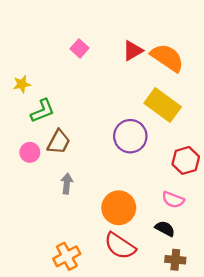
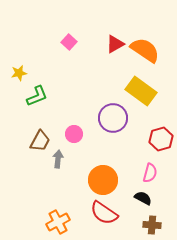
brown trapezoid: (59, 142) -> (40, 141), moved
pink circle: (30, 152) -> (74, 134), moved
pink semicircle: (173, 200) -> (150, 173), turned -96

